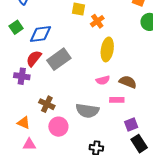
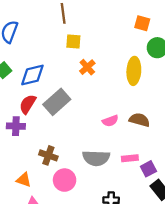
orange cross: (97, 21) -> (87, 67), moved
yellow ellipse: (107, 49) -> (134, 71), moved
pink rectangle: (117, 100) -> (130, 158), moved

